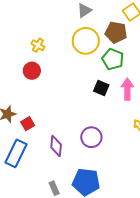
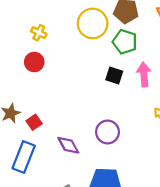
purple diamond: (56, 146) -> (68, 145), turned -30

